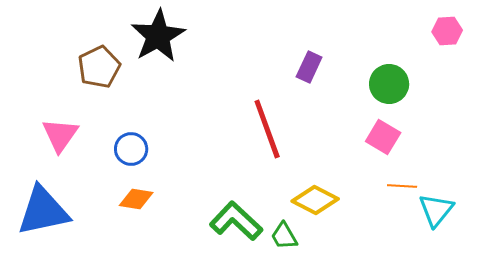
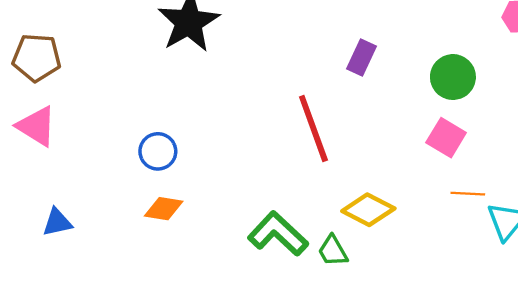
brown pentagon: (99, 67) -> (37, 58), moved, turned 30
pink triangle: (60, 135) -> (37, 126), moved, turned -33
blue triangle: (43, 211) -> (57, 222), size x0.5

